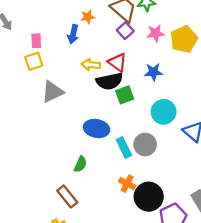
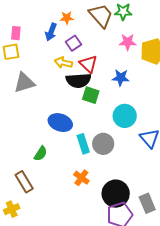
purple square: (125, 31) -> (73, 43), moved
green square: (125, 95) -> (91, 95), turned 30
black circle: (149, 197) -> (116, 194), moved

